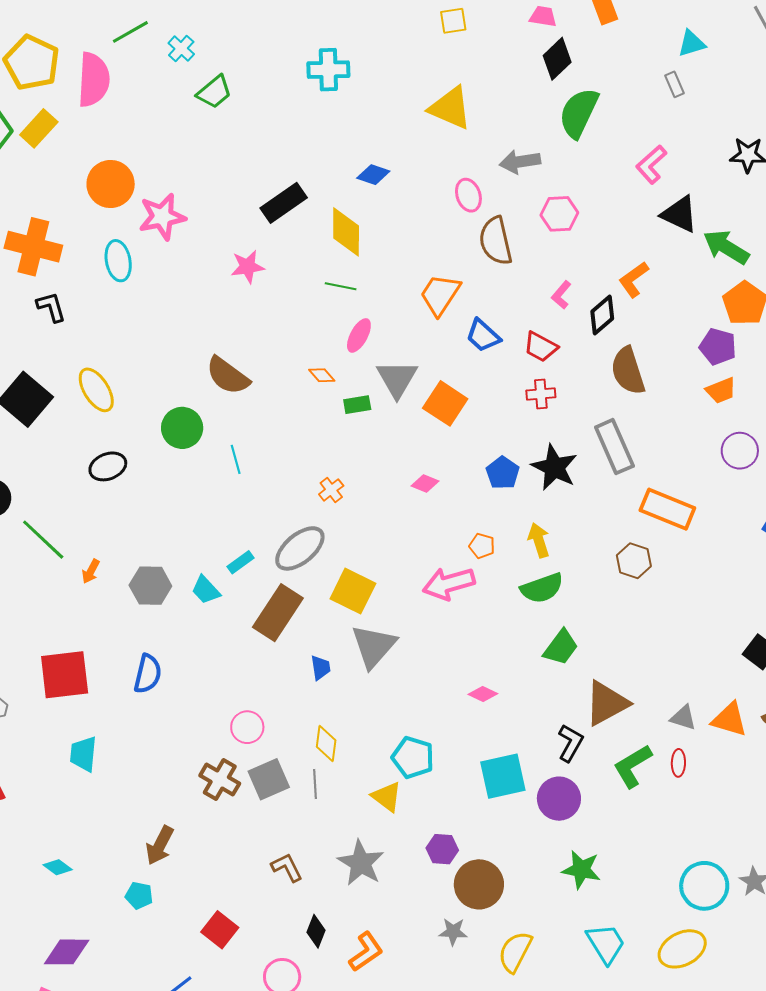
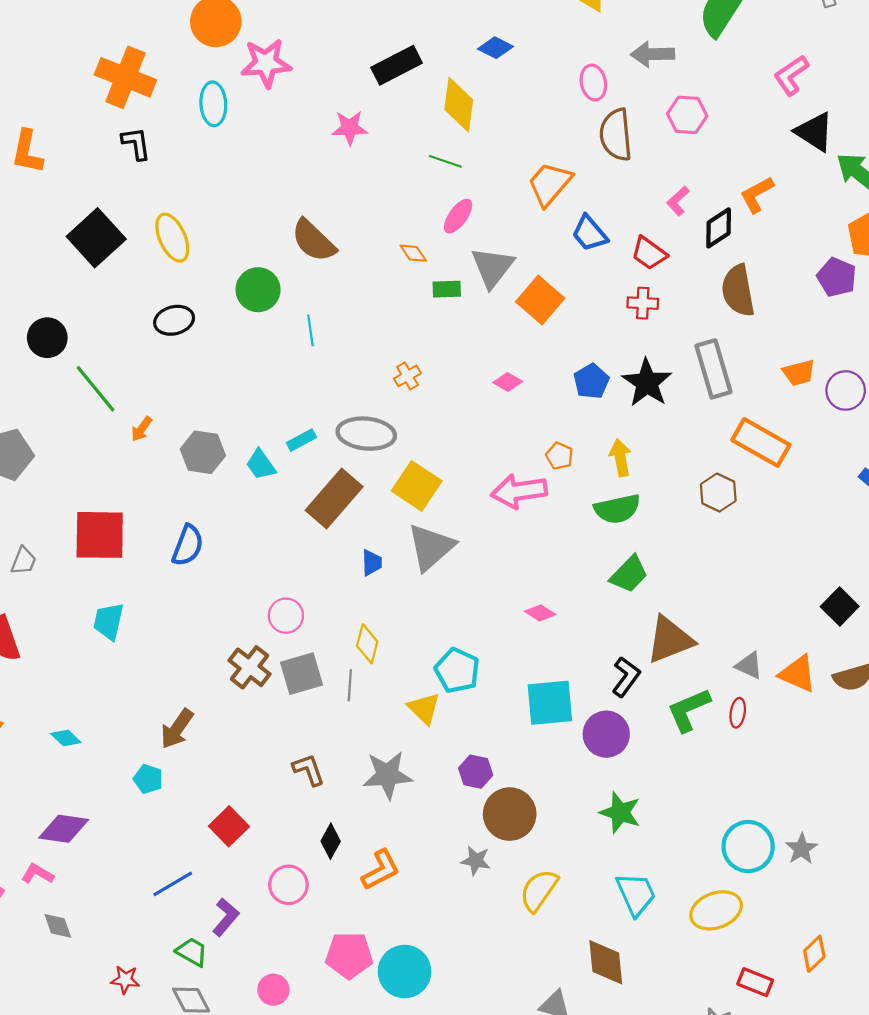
orange trapezoid: (721, 390) -> (799, 373), moved
gray ellipse: (300, 548) -> (366, 434), turned 38
gray star: (361, 863) -> (387, 775), turned 30

